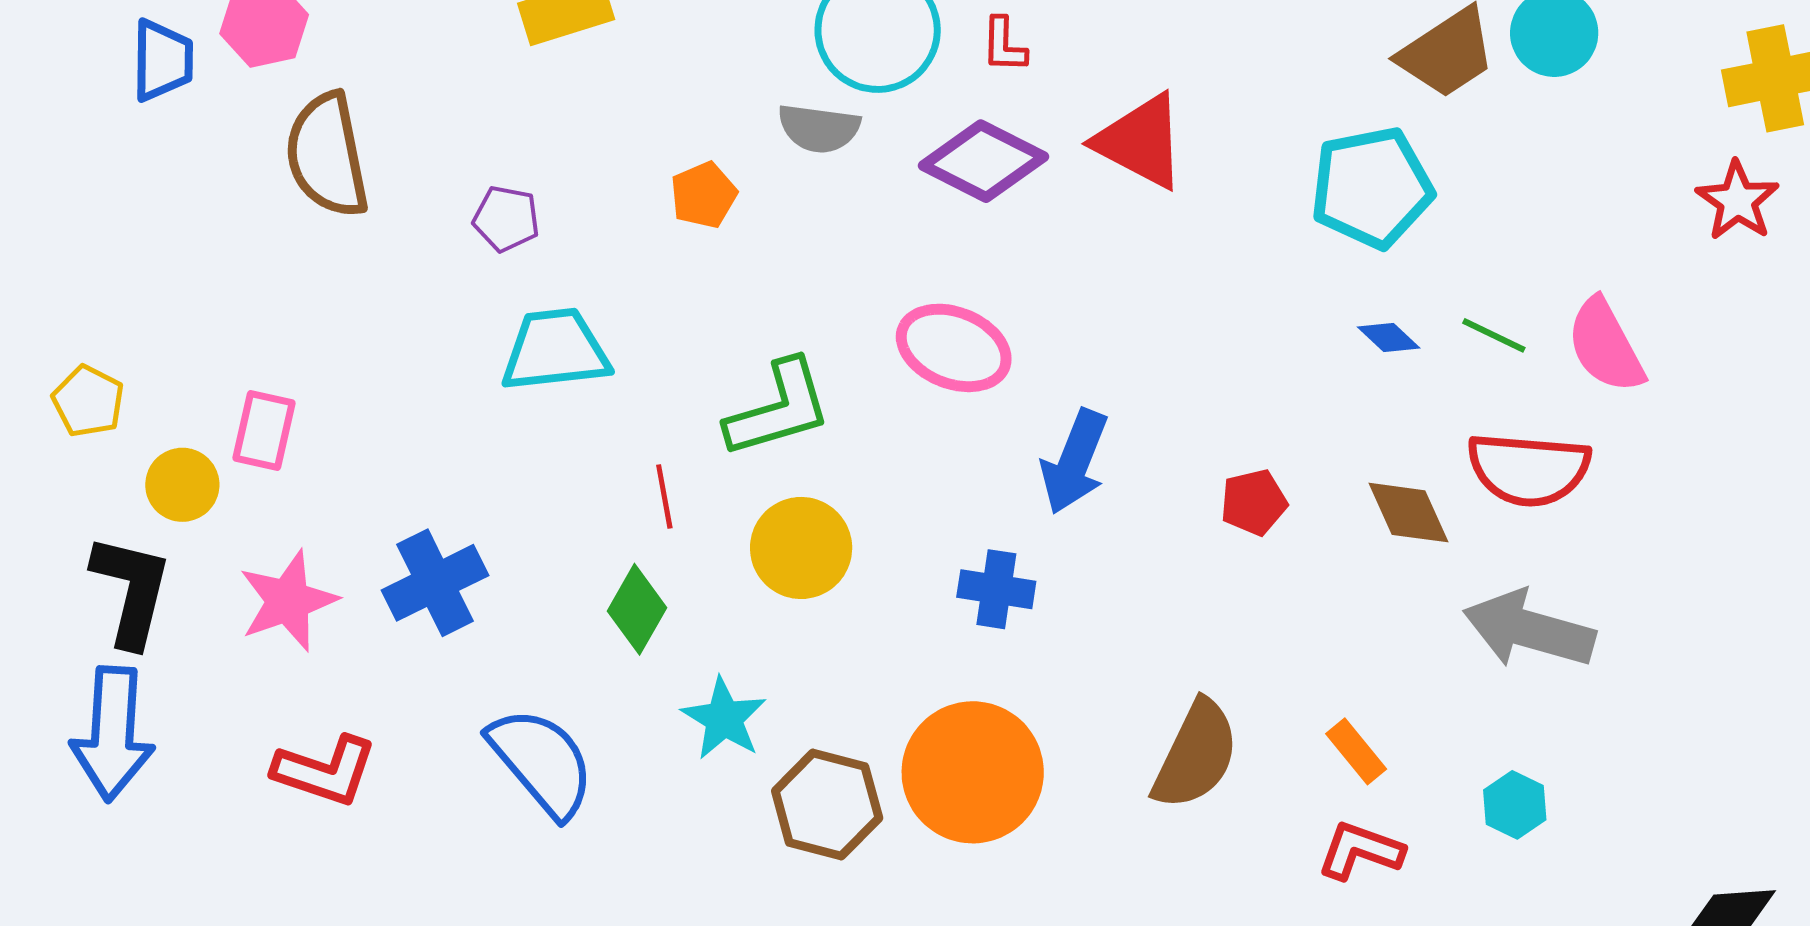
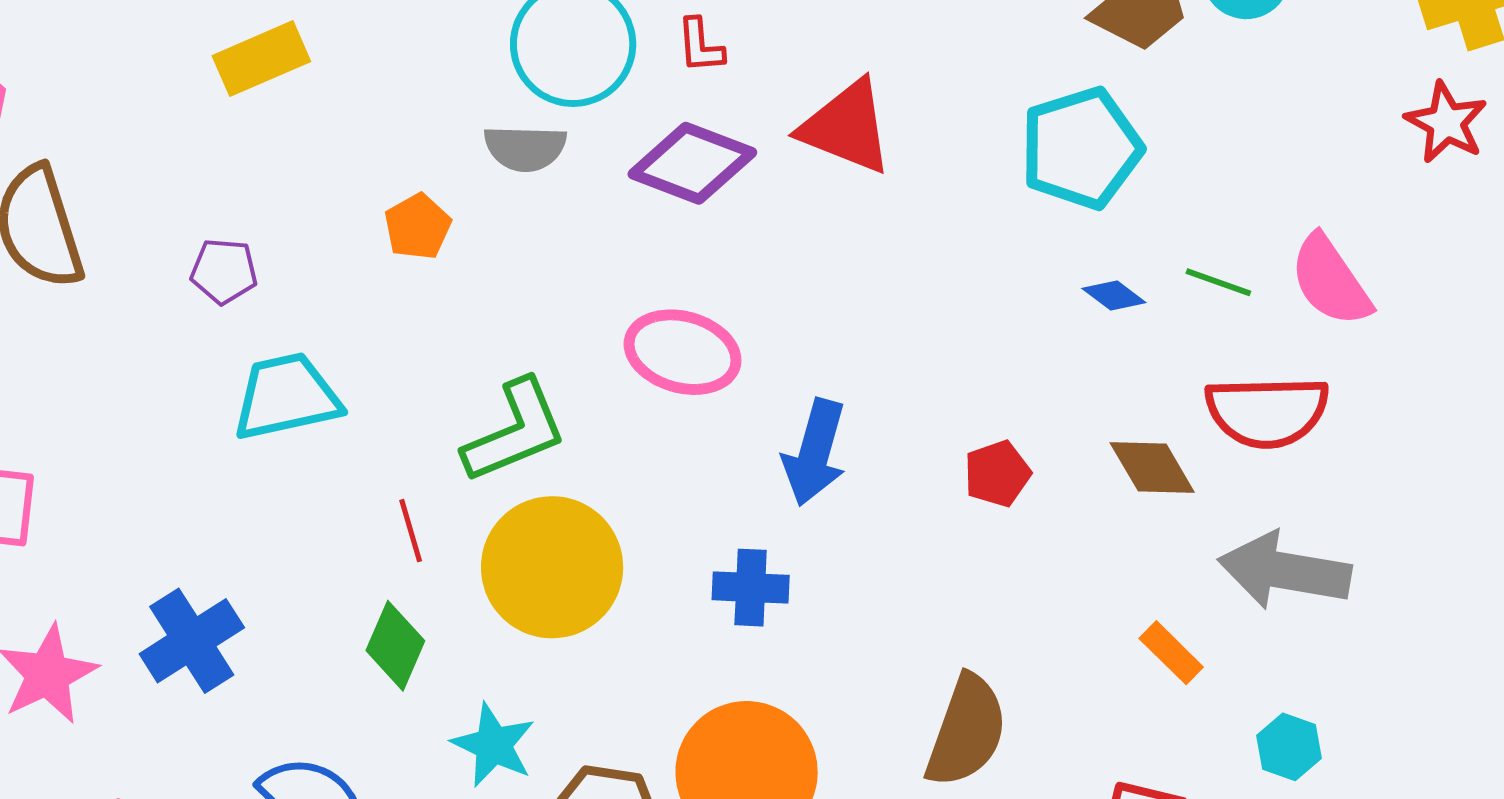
yellow circle: (801, 548) -> (552, 567), size x1.4
orange rectangle: (1356, 751) -> (1171, 653), moved

